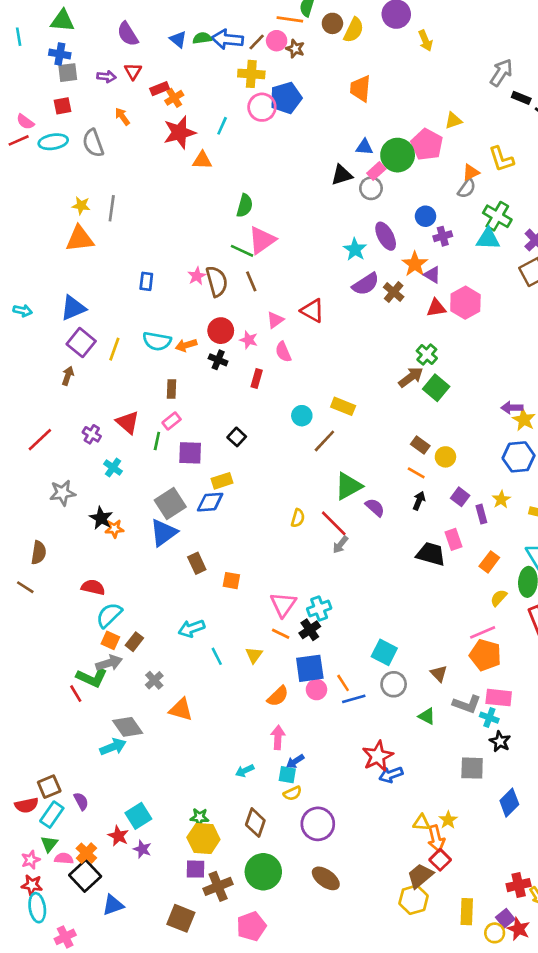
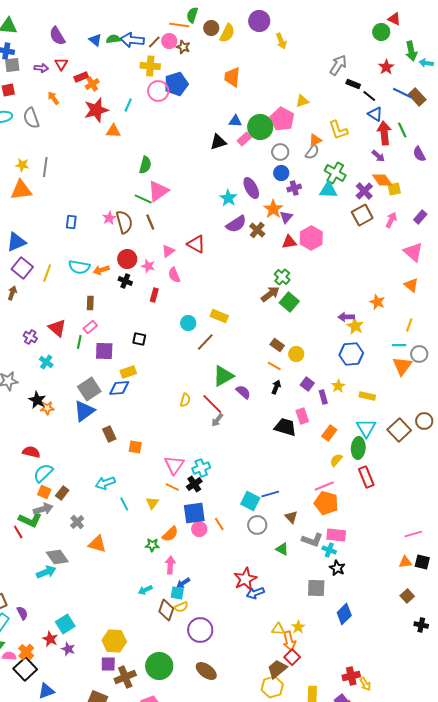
gray circle: (371, 188) -> (280, 152), moved
purple triangle: (432, 275) -> (286, 217), turned 40
black square: (237, 437) -> (139, 339), turned -32
blue line: (354, 699) -> (270, 494), moved
green star: (199, 817) -> (152, 545), moved
brown diamond: (255, 823) -> (166, 610), moved

